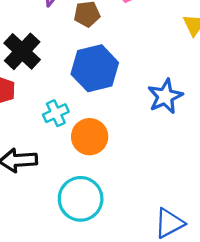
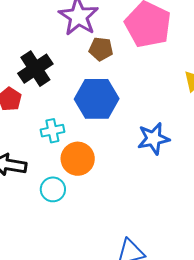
cyan circle: (81, 199) -> (53, 189), moved, size x0.6

